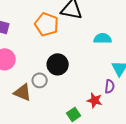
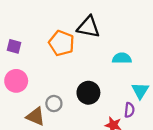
black circle: (58, 64) -> (88, 93), moved

